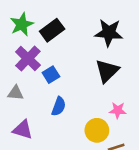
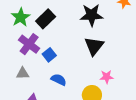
blue semicircle: (59, 106) -> (59, 80), turned -77

